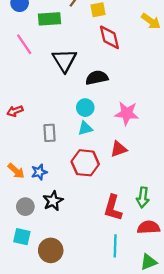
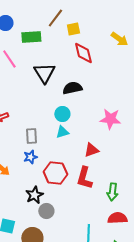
pink star: (127, 113) -> (110, 119), moved
red hexagon: (85, 163) -> (55, 173), moved
blue star: (39, 172) -> (30, 157), moved
gray circle: (25, 207) -> (46, 211), moved
red L-shape: (113, 208) -> (84, 178), moved

